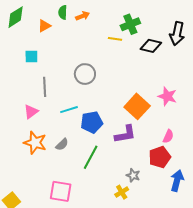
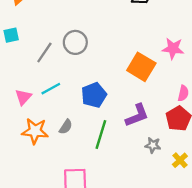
gray line: (45, 87) -> (44, 52), moved, turned 48
cyan line: (69, 110) -> (51, 89), moved
purple L-shape: (125, 134) -> (137, 115), moved
yellow cross: (122, 192) -> (180, 160), moved

